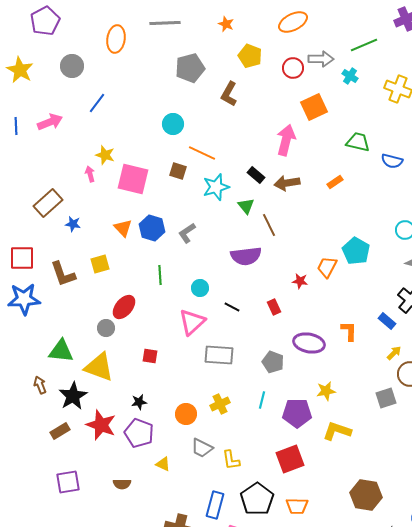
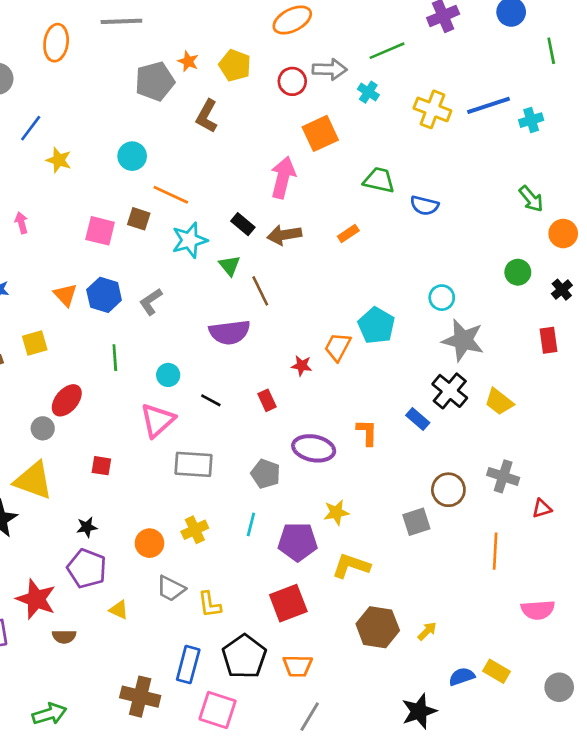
orange star: (226, 24) -> (188, 61), moved
yellow star: (105, 155) -> (59, 160), moved
pink square: (133, 179) -> (100, 231), moved, size x0.7
yellow arrow: (394, 353) -> (427, 631), moved
red star: (101, 425) -> (36, 599), moved
brown hexagon: (366, 495) -> (378, 627), moved

